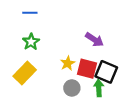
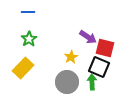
yellow star: (68, 63) -> (71, 57), moved
red square: (87, 69) -> (105, 48), moved
gray circle: (72, 88) -> (67, 82), size x1.5

